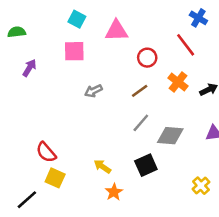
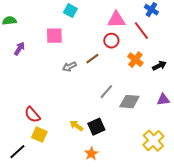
cyan square: (77, 19) -> (70, 11), moved
pink triangle: (116, 31) -> (116, 20), moved
brown line: (140, 91) -> (92, 59), moved
black square: (146, 165) -> (96, 127), moved
yellow cross: (201, 186) -> (153, 141), size x1.5
orange star: (114, 192) -> (91, 154), moved

